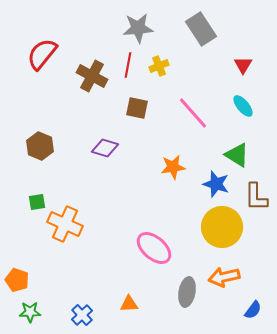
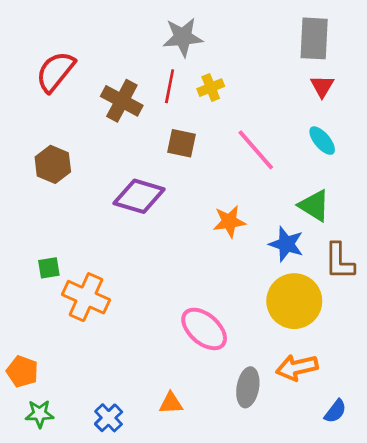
gray rectangle: (201, 29) -> (314, 38), moved, turned 36
brown hexagon: (40, 146) -> (53, 164), moved
purple diamond: (105, 148) -> (139, 196), size x1.4

